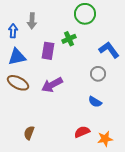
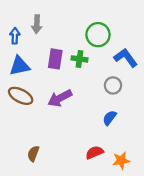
green circle: (85, 14) -> (98, 35), moved
green cross: (69, 39) -> (80, 59), moved, turned 32
blue semicircle: (95, 102) -> (110, 118), turned 96

